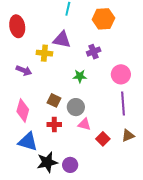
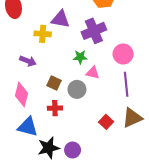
purple cross: (94, 52) -> (94, 31), size x1.6
purple arrow: (24, 70) -> (28, 61), moved
pink triangle: (84, 124) -> (93, 73), moved
brown triangle: (128, 136) -> (132, 118), size x1.5

